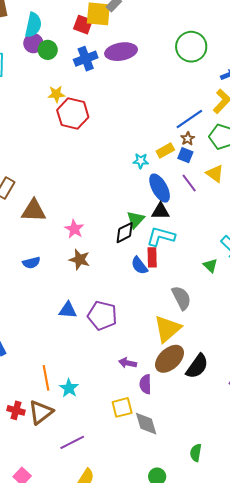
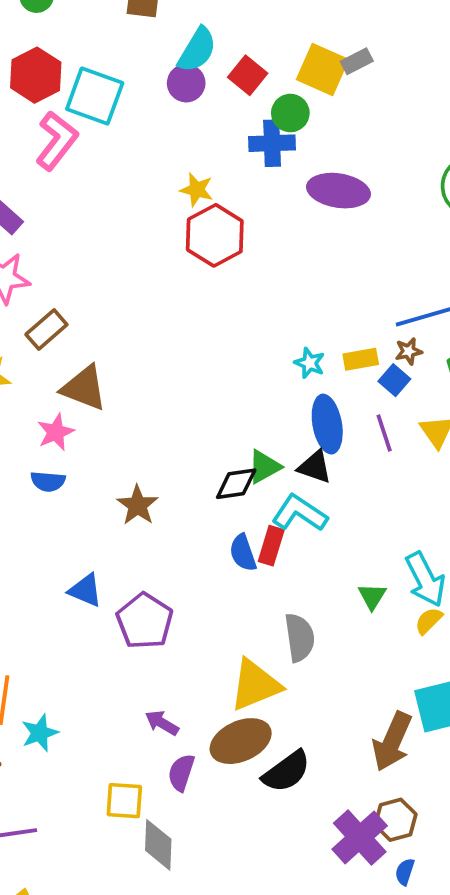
red square: (83, 25) -> (248, 75), moved
green circle: (48, 50) -> (290, 113), moved
purple ellipse: (121, 52) -> (338, 191), moved
pink star: (74, 229) -> (56, 432), moved

